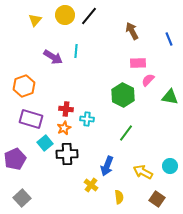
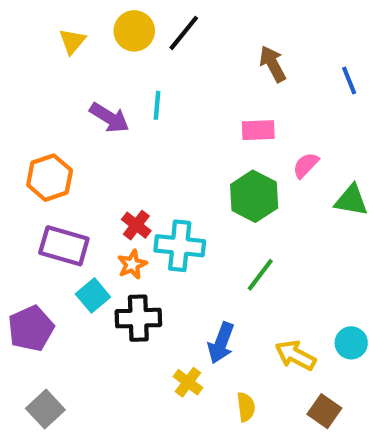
pink rectangle: (138, 63) -> (258, 130), moved
red cross: (66, 109) -> (136, 225), turned 32
cyan cross: (87, 119) -> (180, 246), size x1.6

